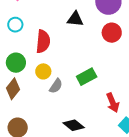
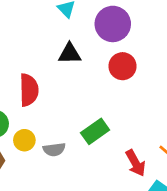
yellow circle: (43, 71) -> (24, 140), moved
gray semicircle: (56, 86) -> (54, 149), turned 56

